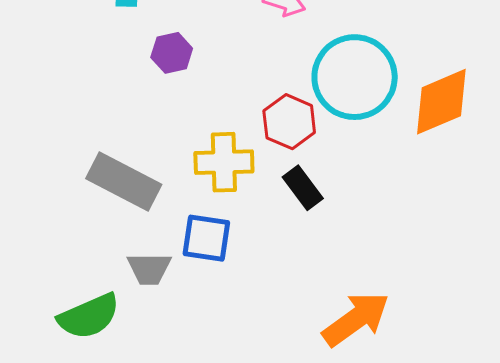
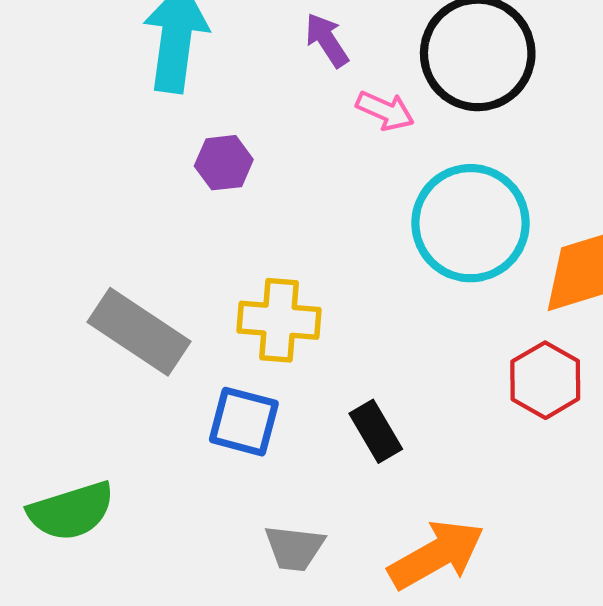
red hexagon: (289, 122) -> (545, 380), moved
black rectangle: (303, 188) -> (376, 431), moved
gray trapezoid: (149, 269) -> (294, 548), moved

